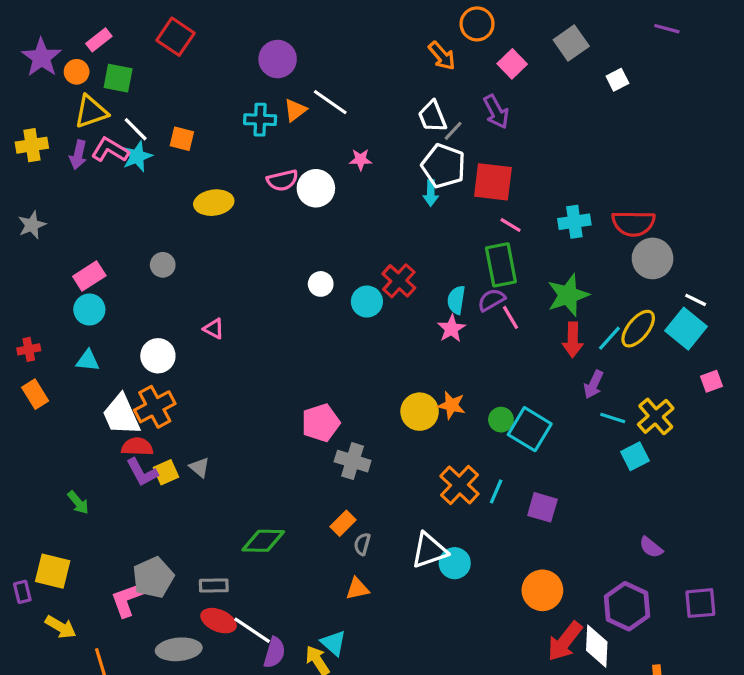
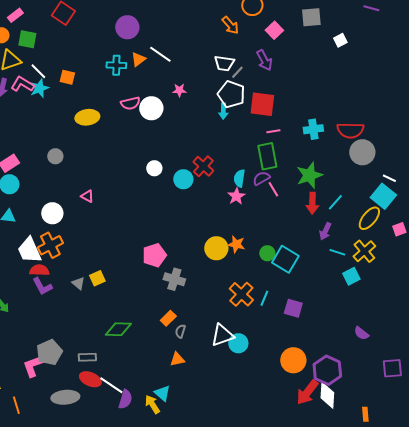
gray square: (571, 43) -> (311, 17), turned 30
white trapezoid: (432, 116) -> (224, 63), turned -60
pink line: (511, 225) -> (273, 131), turned -40
yellow ellipse: (638, 329) -> (369, 218), moved
yellow square: (166, 472) -> (97, 278), moved
purple hexagon: (627, 606) -> (327, 370), moved

